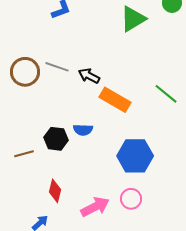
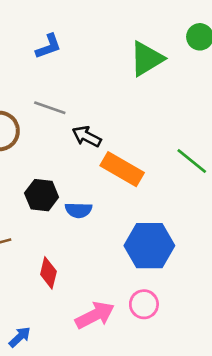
gray line: (57, 67) -> (50, 108), moved
black hexagon: (56, 139) -> (42, 195), moved
red diamond: (55, 191) -> (48, 273), moved

